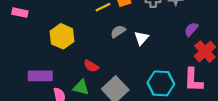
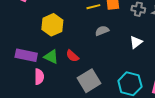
white triangle: (141, 38) -> (136, 42), moved
green triangle: (81, 87) -> (51, 57), moved

